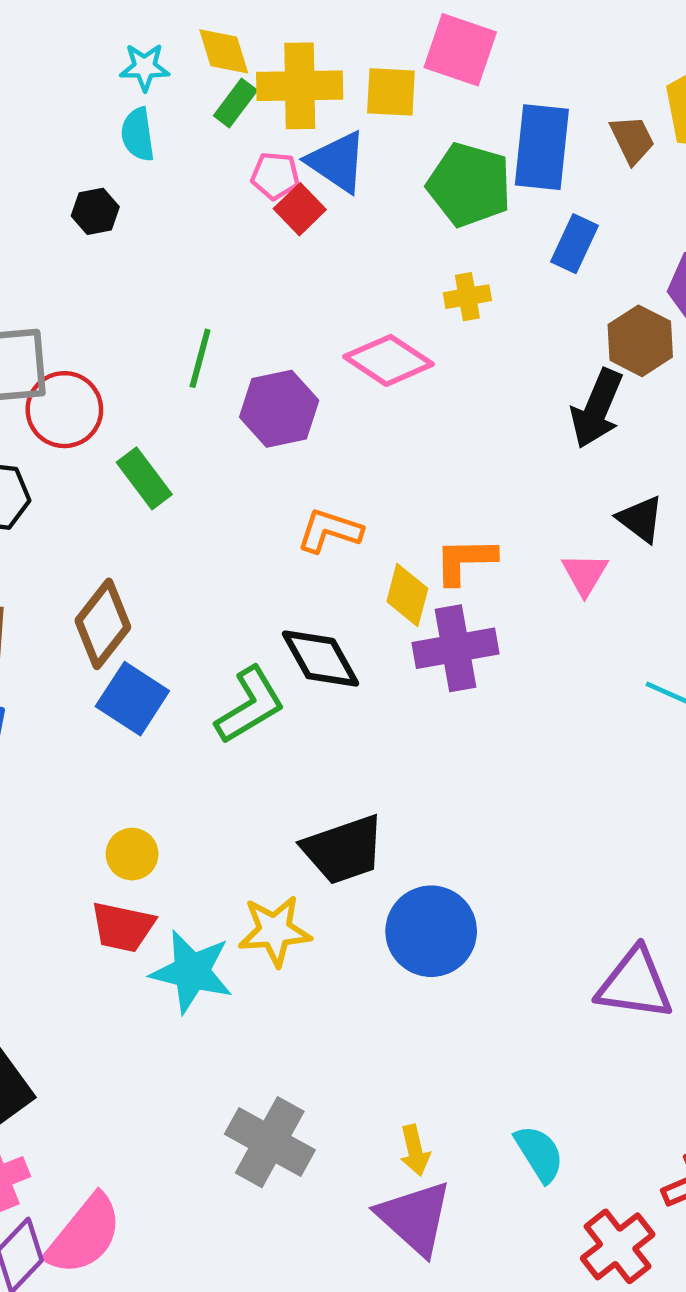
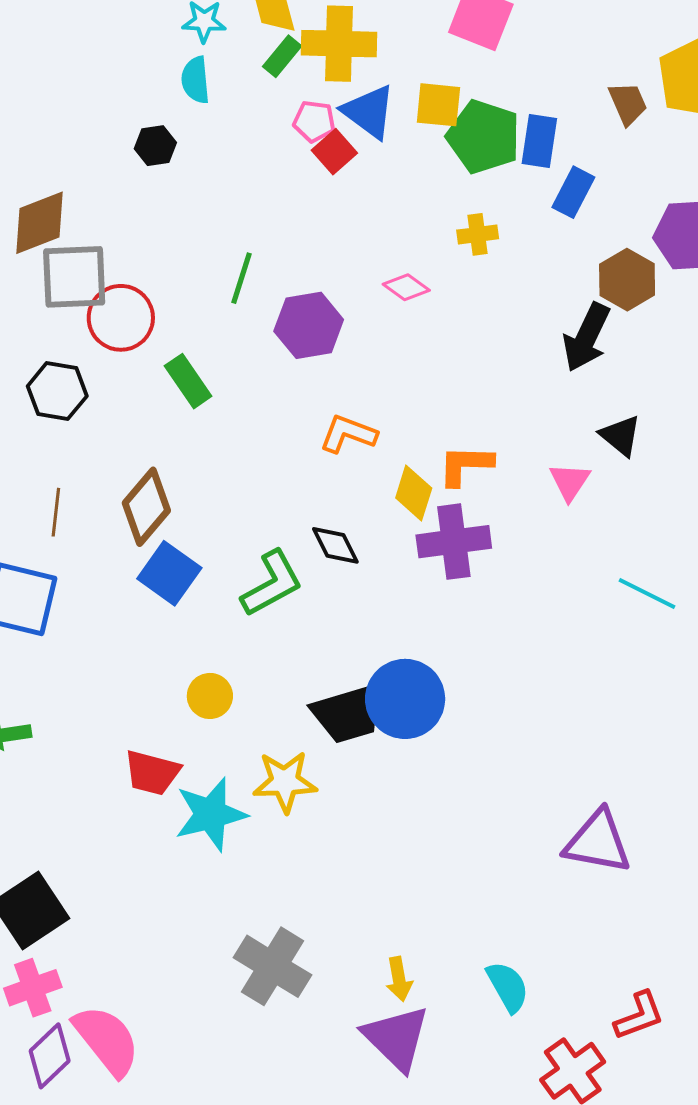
yellow square: (391, 92) -> (438, 105), moved
blue rectangle: (542, 147) -> (539, 141), moved, size x0.7
pink diamond: (389, 360) -> (406, 287), size x0.6
black diamond: (321, 659) -> (335, 545), size x0.7
yellow circle: (132, 854) -> (210, 696), moved
blue circle: (431, 931) -> (405, 699), moved
cyan star: (192, 972) -> (211, 814), turned -30
pink semicircle: (84, 1235) -> (107, 1040), turned -80

